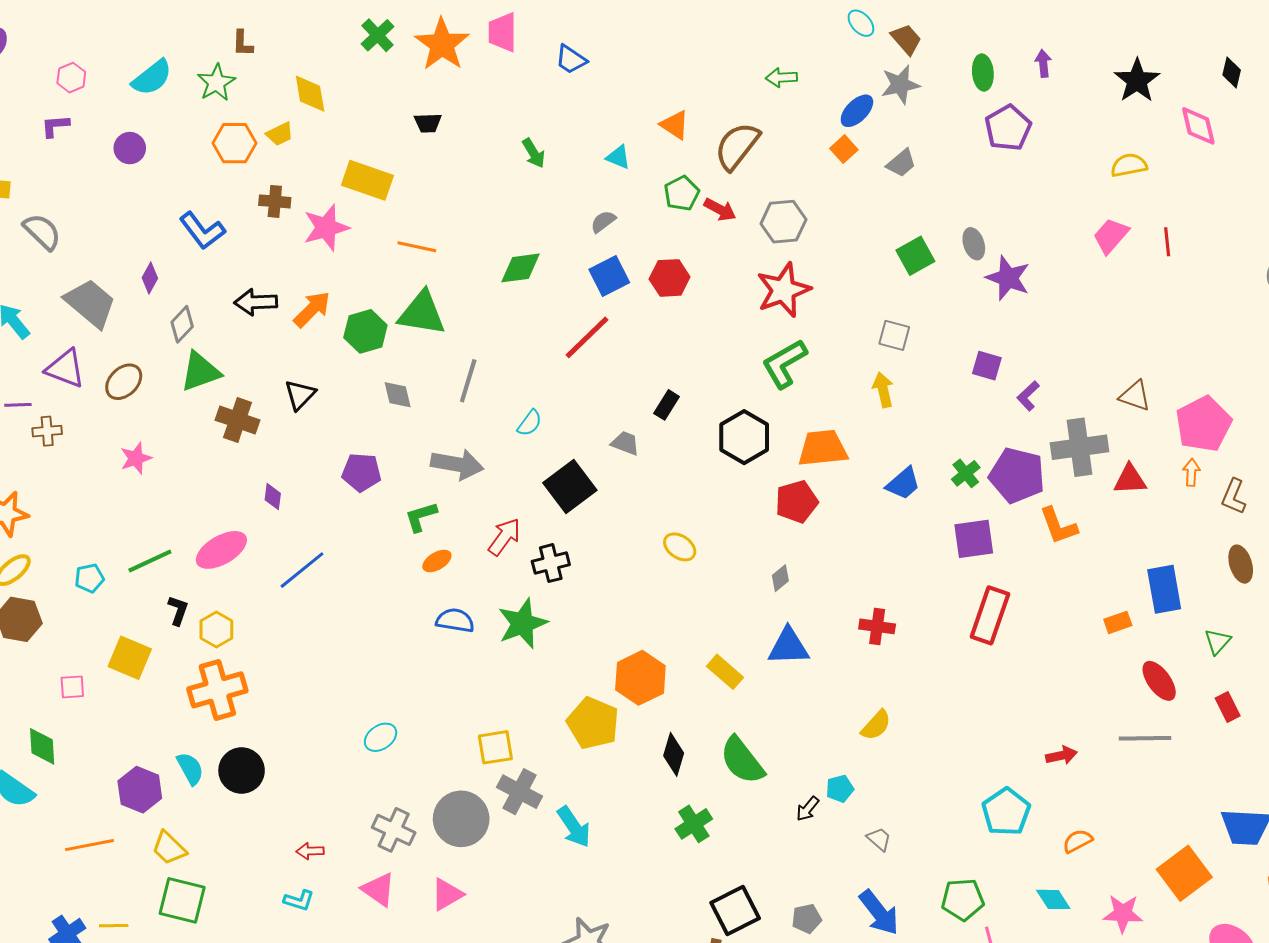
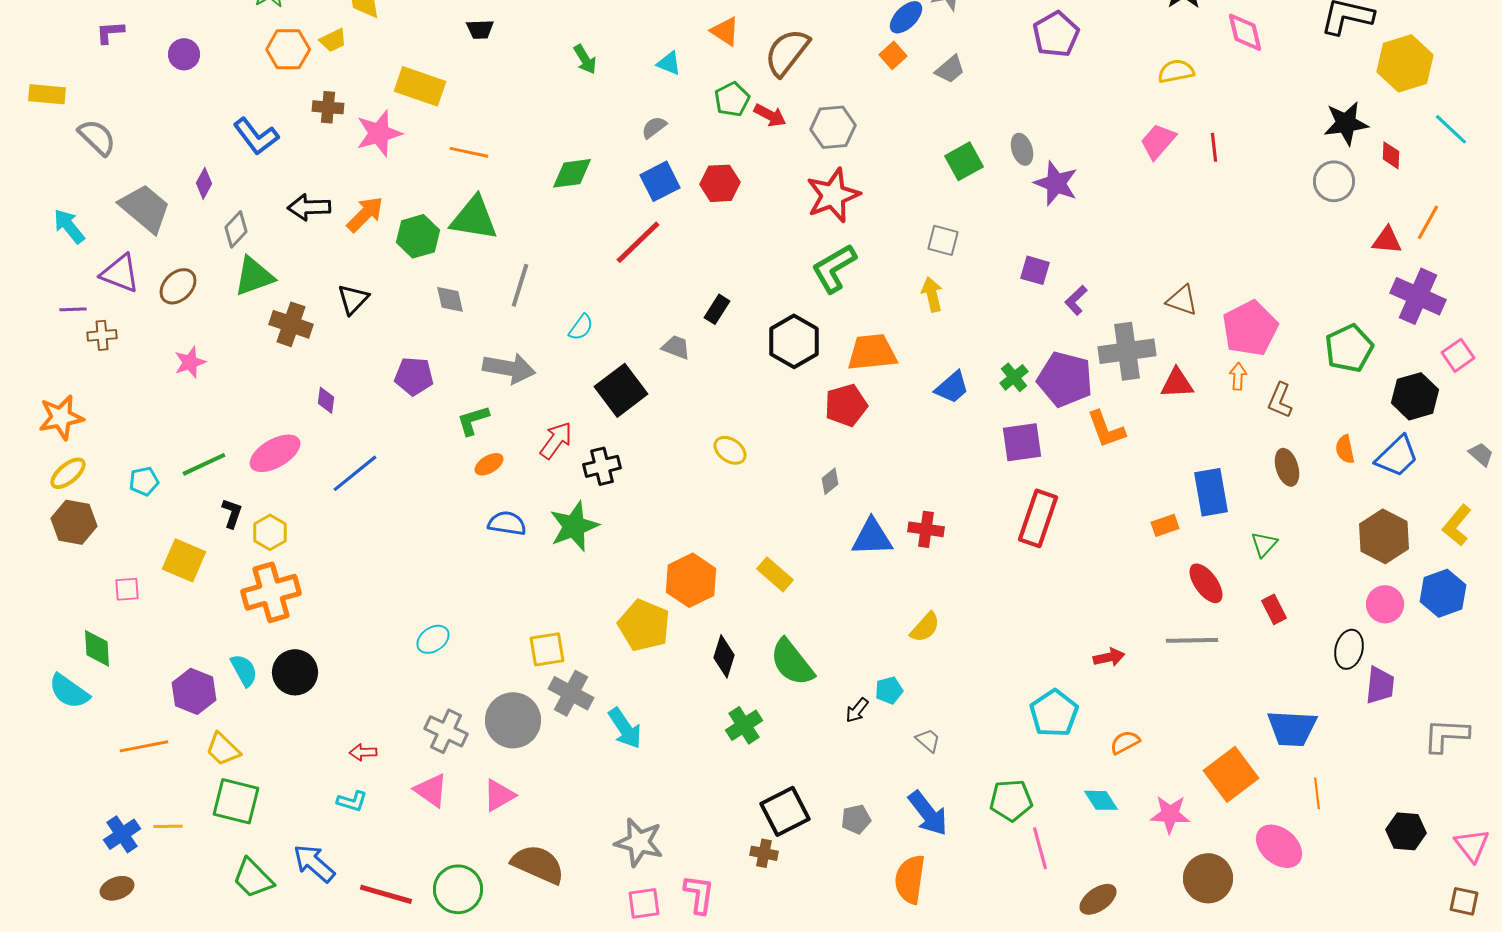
blue triangle: (788, 647) -> (872, 537), moved

